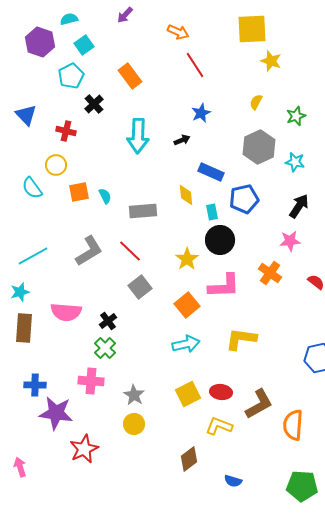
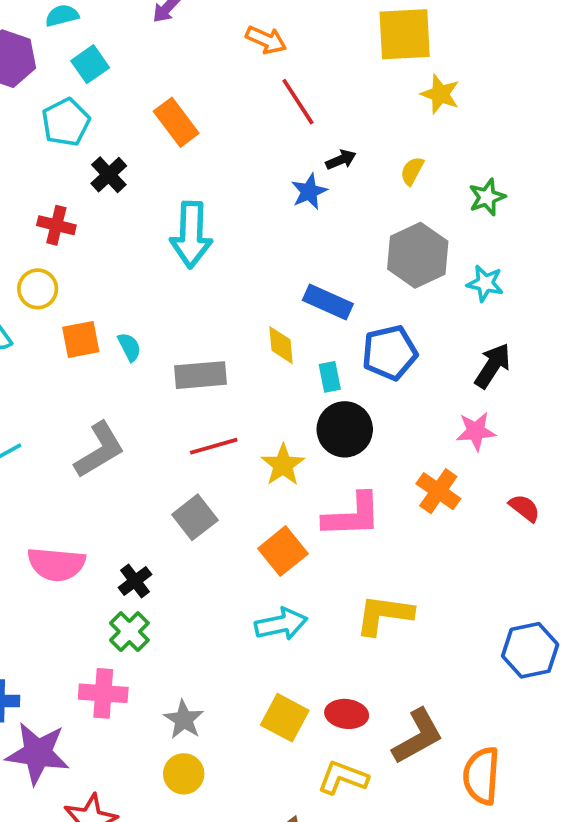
black arrow: (182, 140) -> (341, 160), moved
red line: (130, 251) -> (214, 446), moved, turned -60
yellow square: (188, 394) -> (285, 718), turned -35

